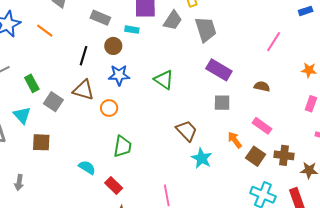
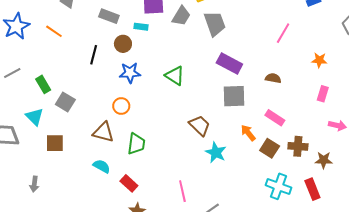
brown triangle: (83, 90) -> (103, 132), moved
gray square: (222, 103) -> (234, 96), size x1.4

